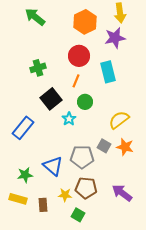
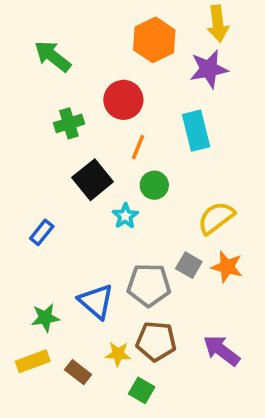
green arrow: (35, 17) -> (53, 56), moved
red circle: (79, 56) -> (123, 100), moved
blue rectangle: (23, 128) -> (42, 232), size x0.6
yellow rectangle: (18, 199) -> (33, 361), turned -36
brown rectangle: (43, 205) -> (78, 372), turned -48

